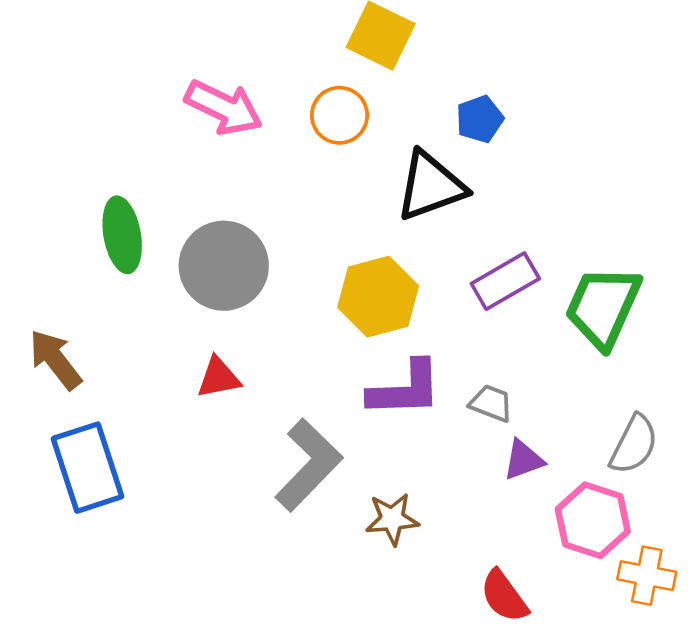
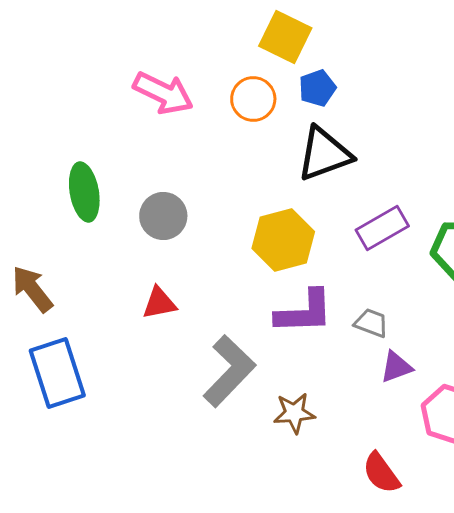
blue pentagon: (480, 119) -> (317, 88), moved
gray circle: (224, 266) -> (163, 216), size x0.7

